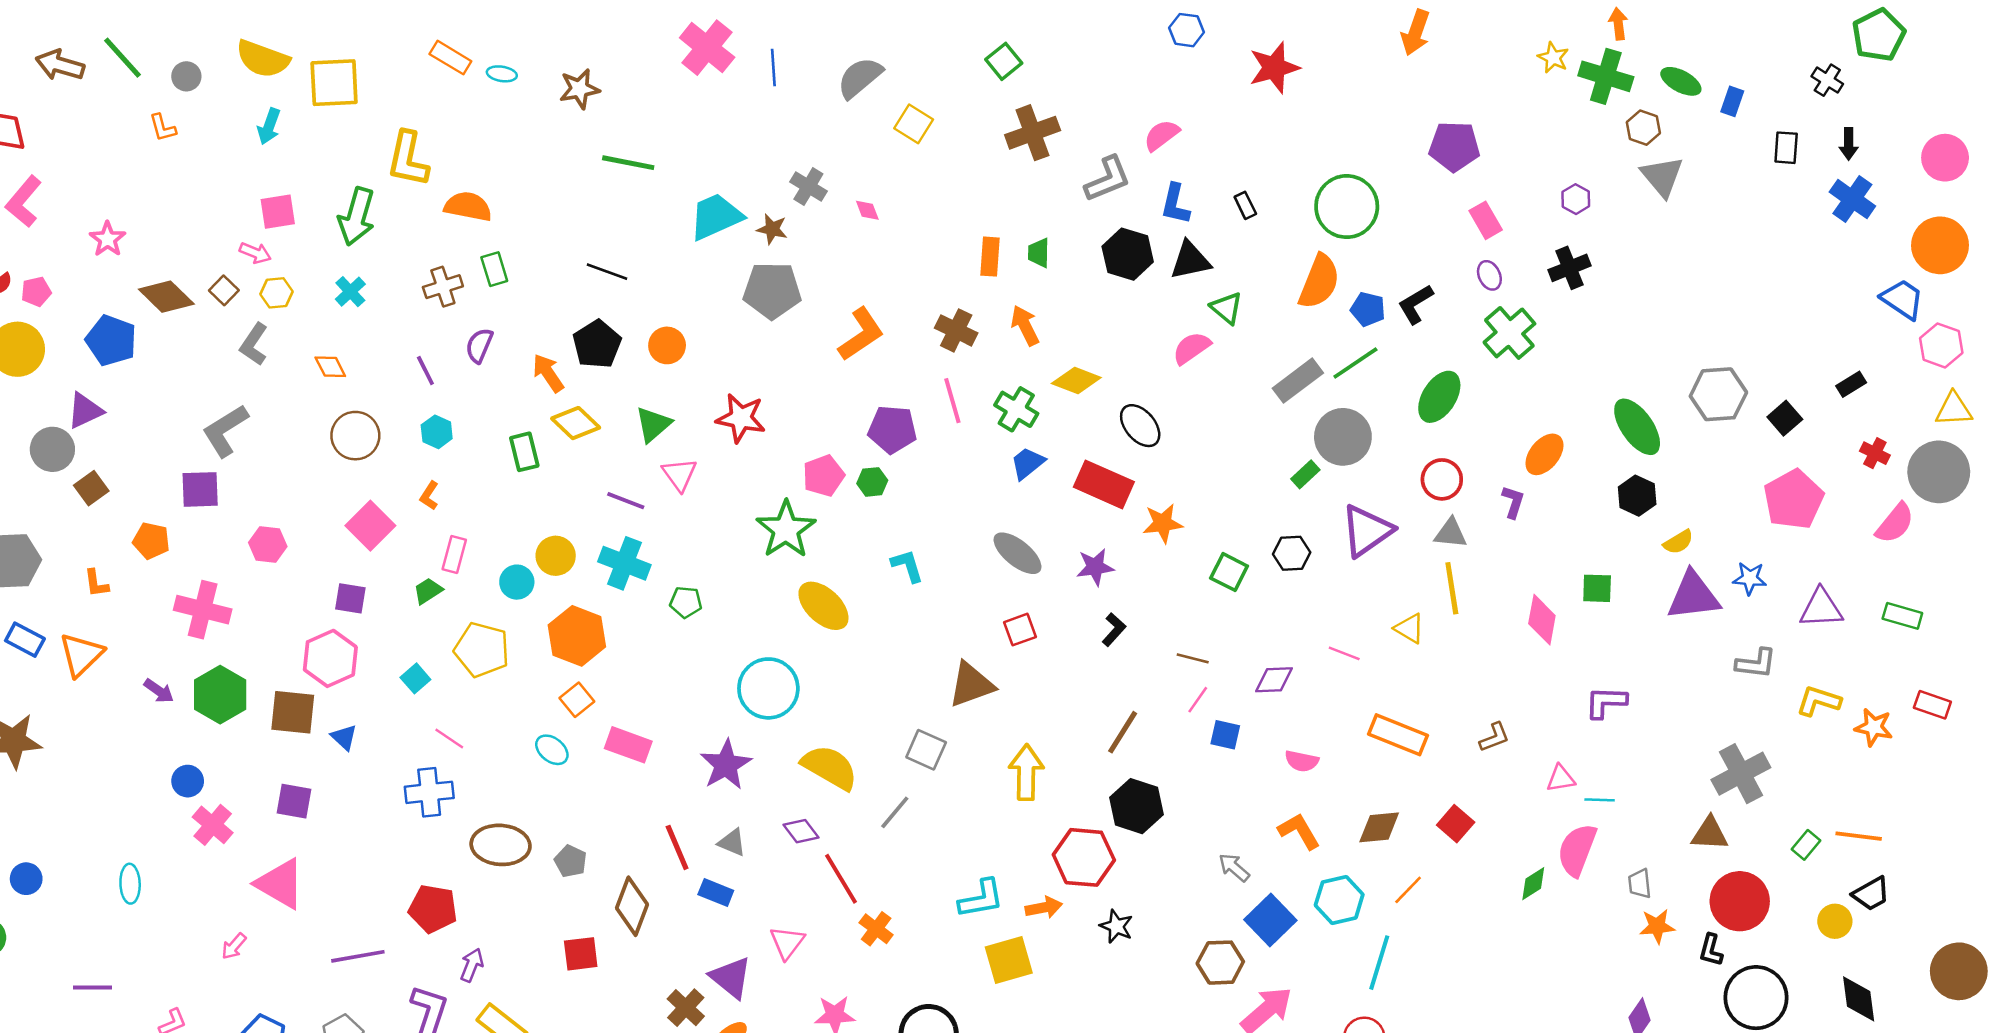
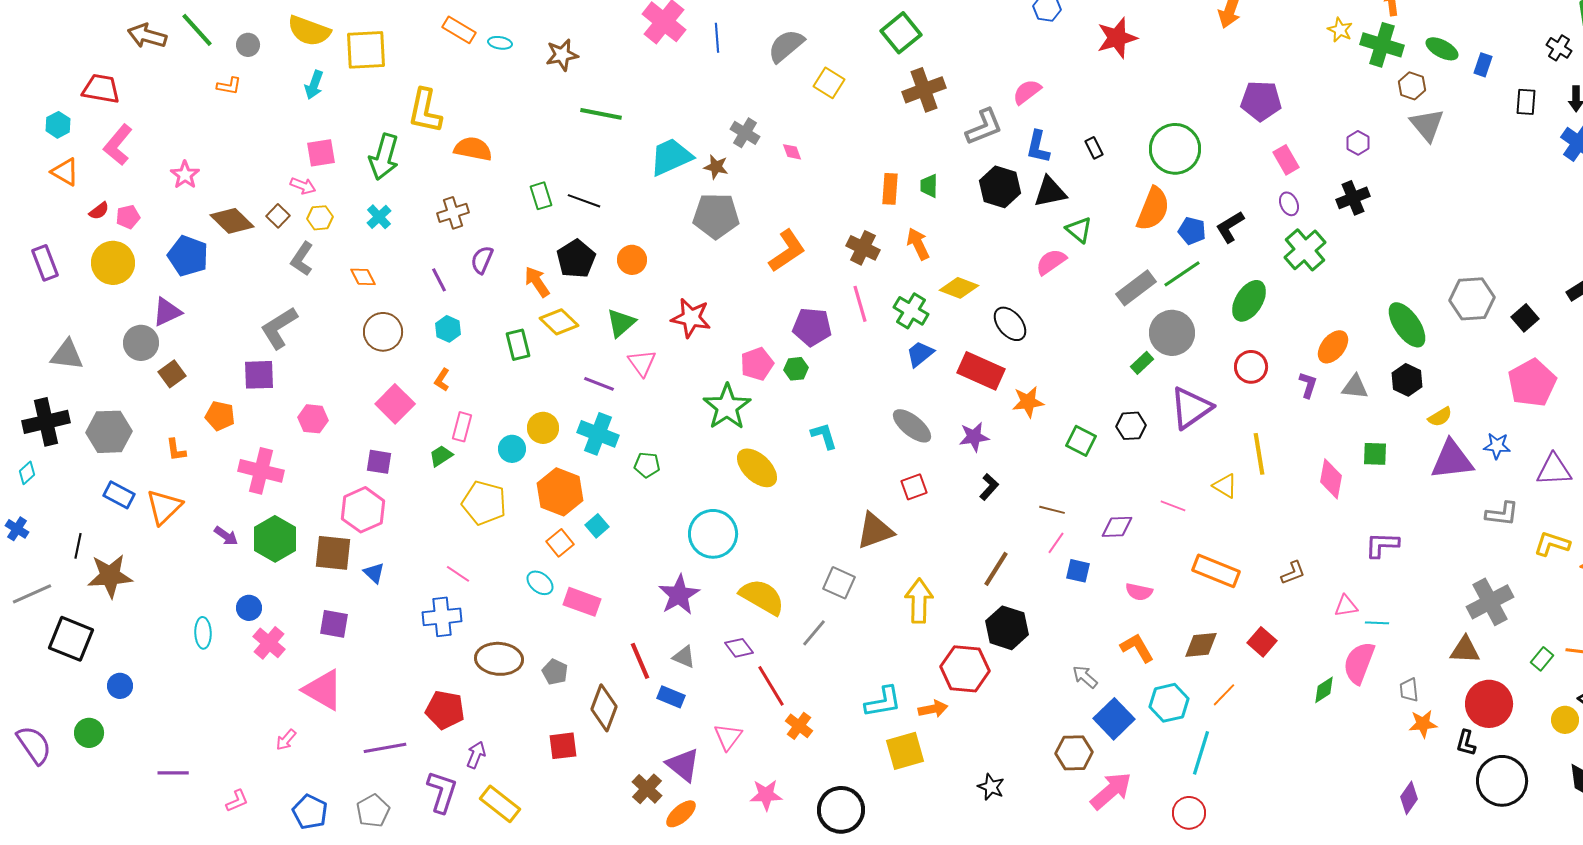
green square: (1004, 61) -> (901, 33), size x1.4
orange L-shape: (163, 128) -> (229, 86), turned -65
green rectangle: (494, 269) -> (541, 196), moved
gray triangle: (1451, 533) -> (1355, 387), moved
cyan square: (415, 678) -> (597, 526), moved
pink rectangle: (628, 745) -> (582, 602), moved
cyan ellipse: (130, 884) -> (203, 633), moved
black star: (1116, 926) -> (991, 787), moved

